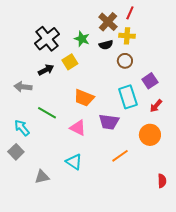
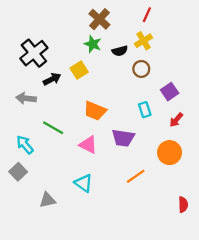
brown cross: (108, 22) -> (99, 19), moved
yellow cross: (127, 36) -> (144, 41), turned -35
black cross: (47, 39) -> (34, 53), moved
cyan rectangle: (128, 97) -> (145, 110), size x0.6

